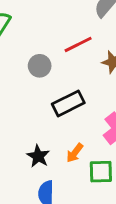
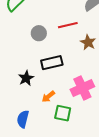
black star: (38, 156) -> (26, 78), moved

